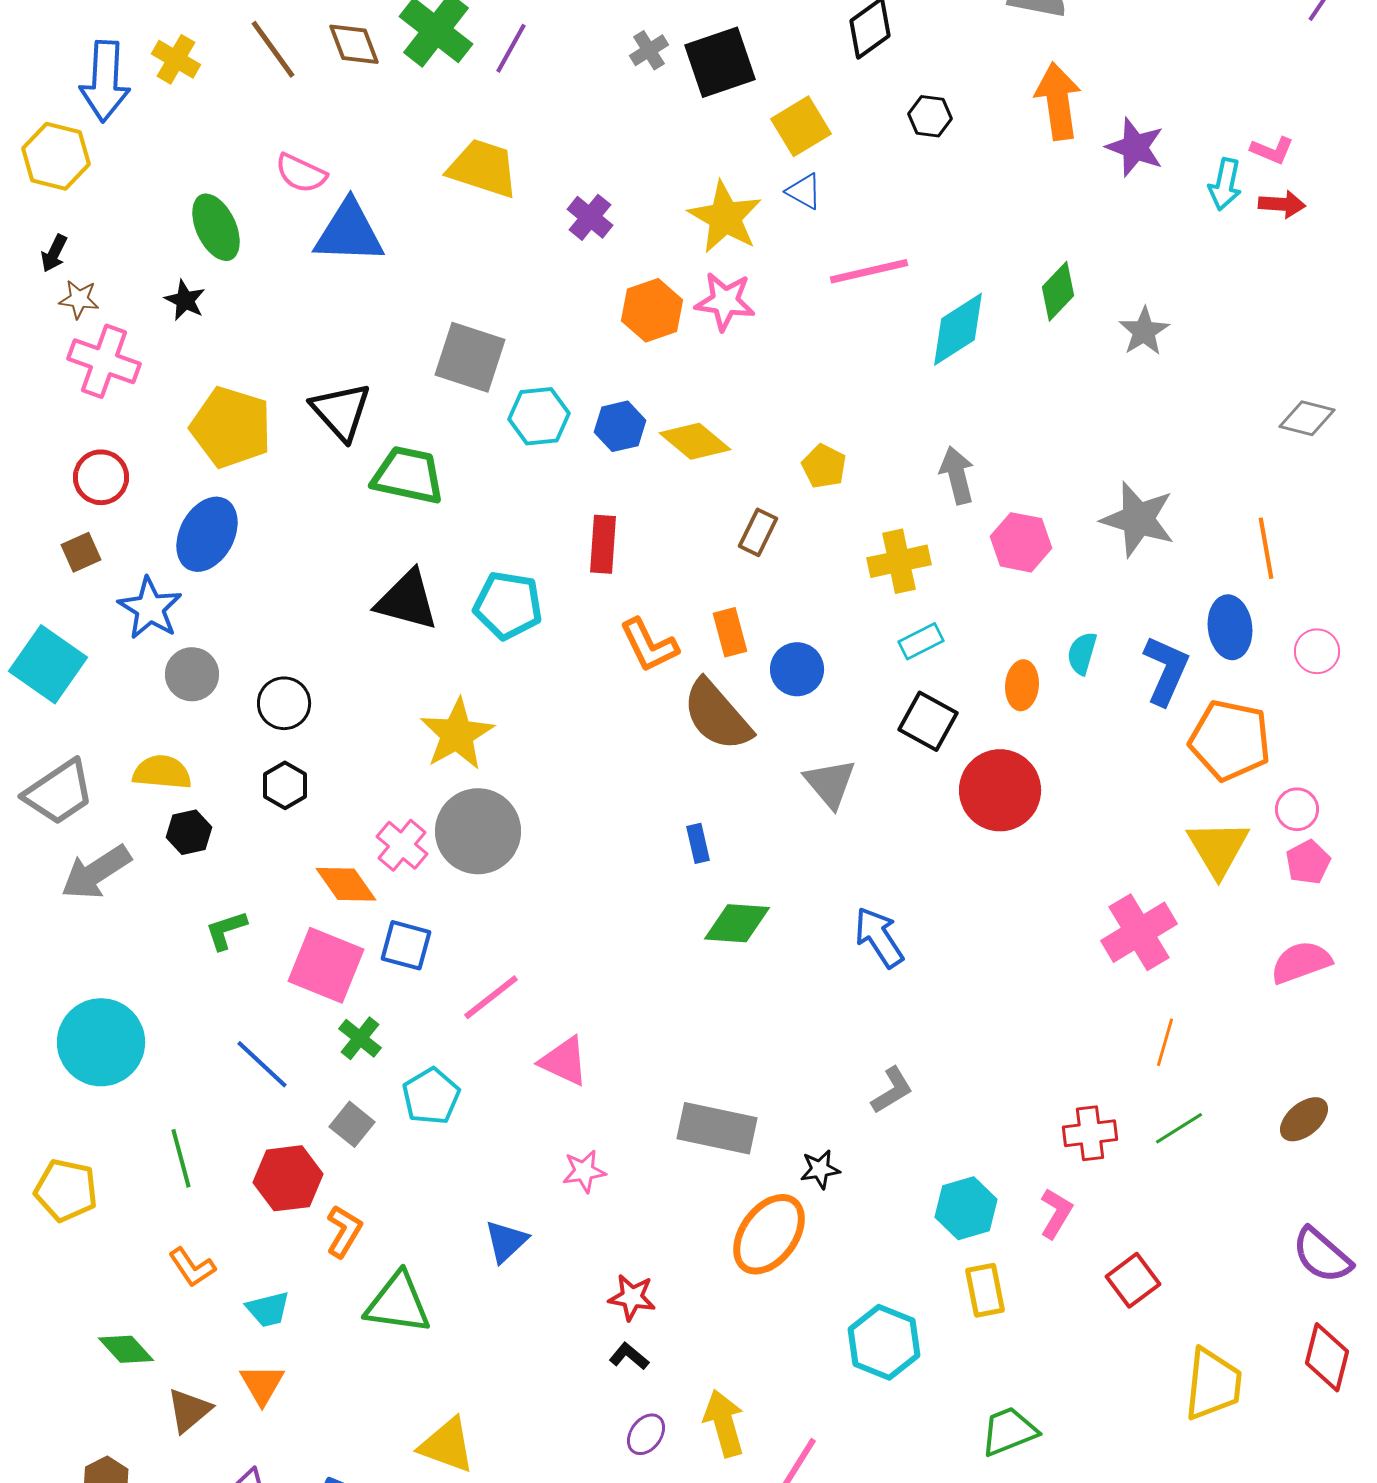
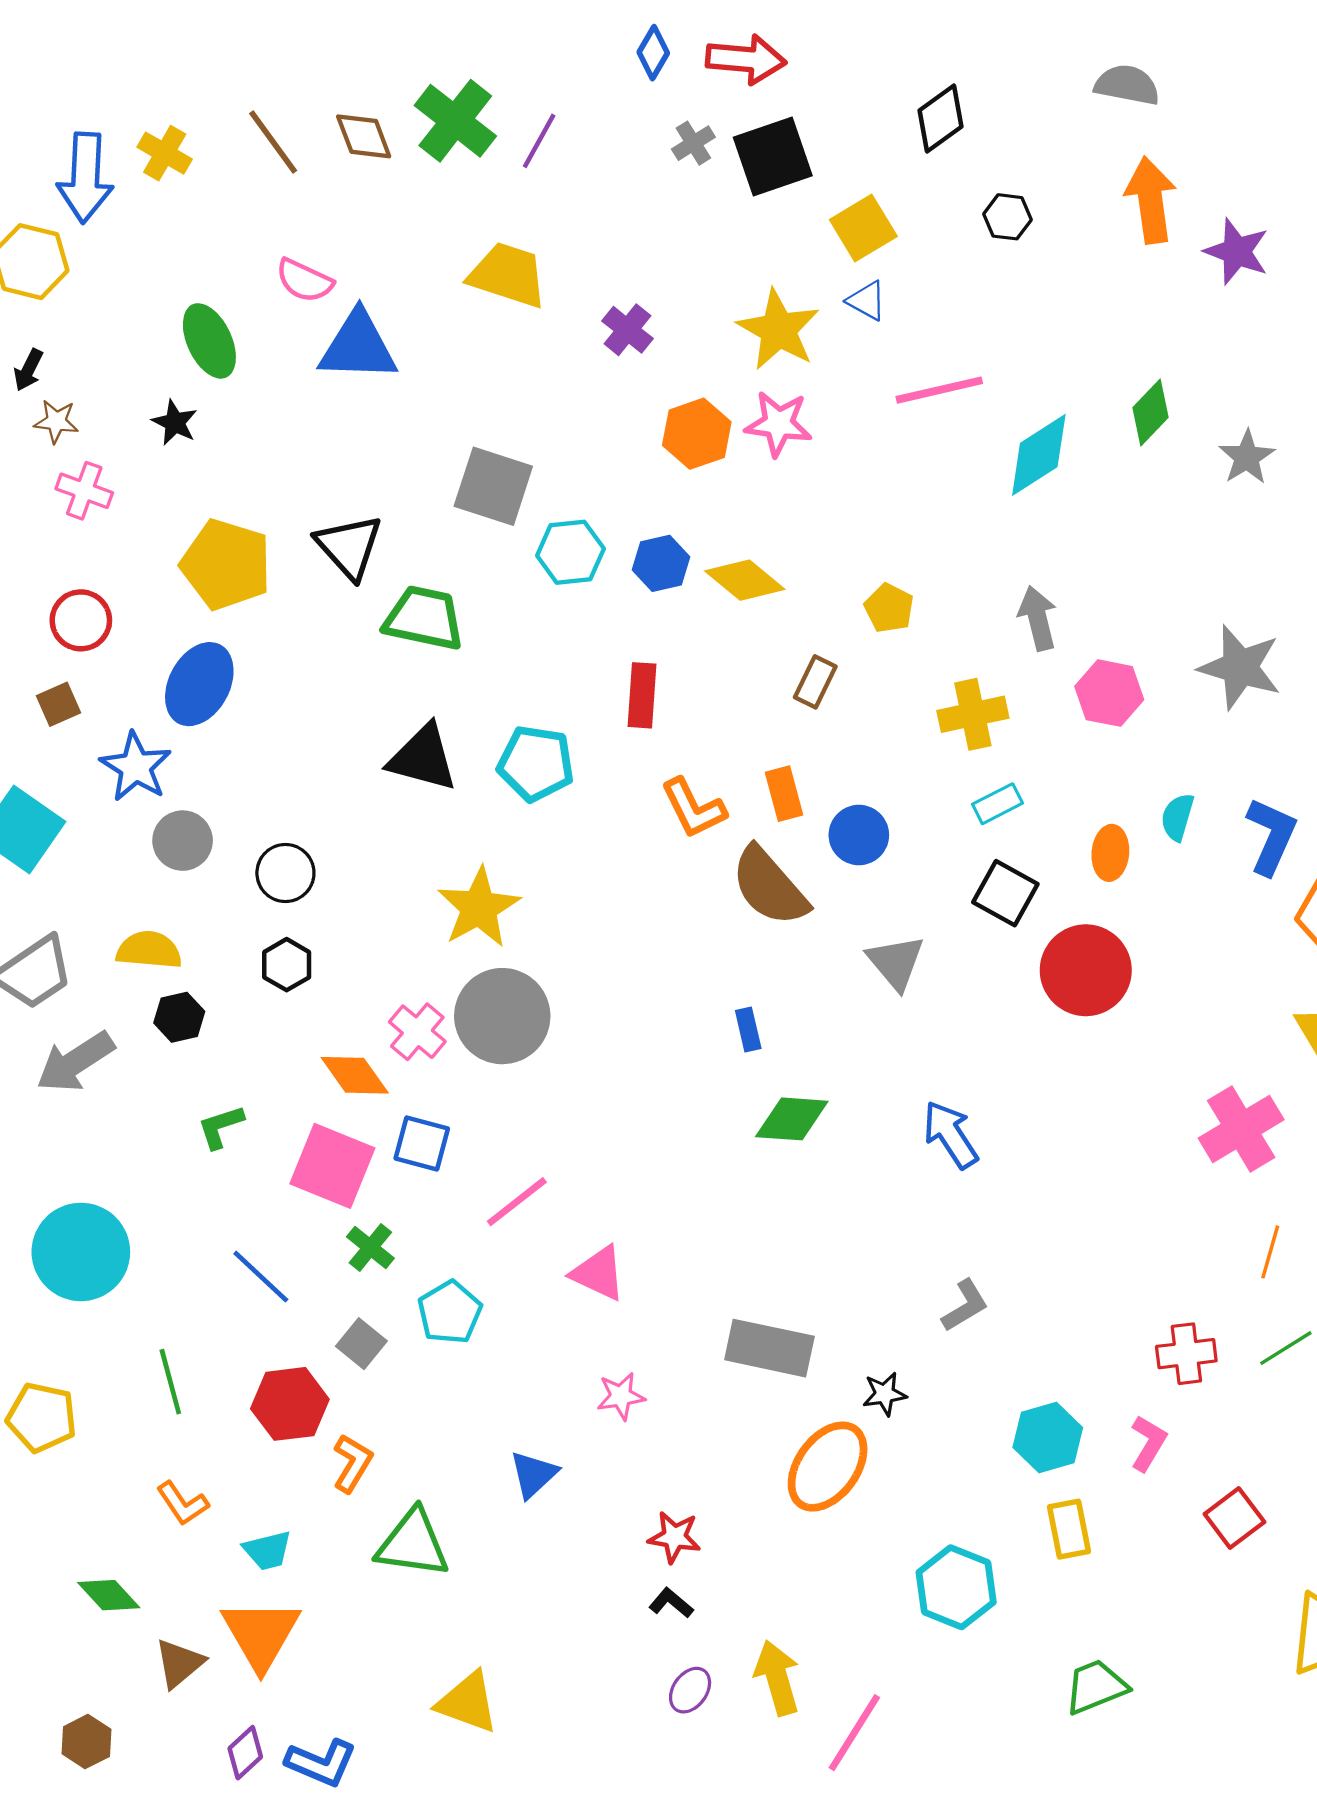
pink cross: (104, 361) -> (84, 491), size x0.7
orange triangle: (262, 1384) -> (261, 1634), size x1.6

